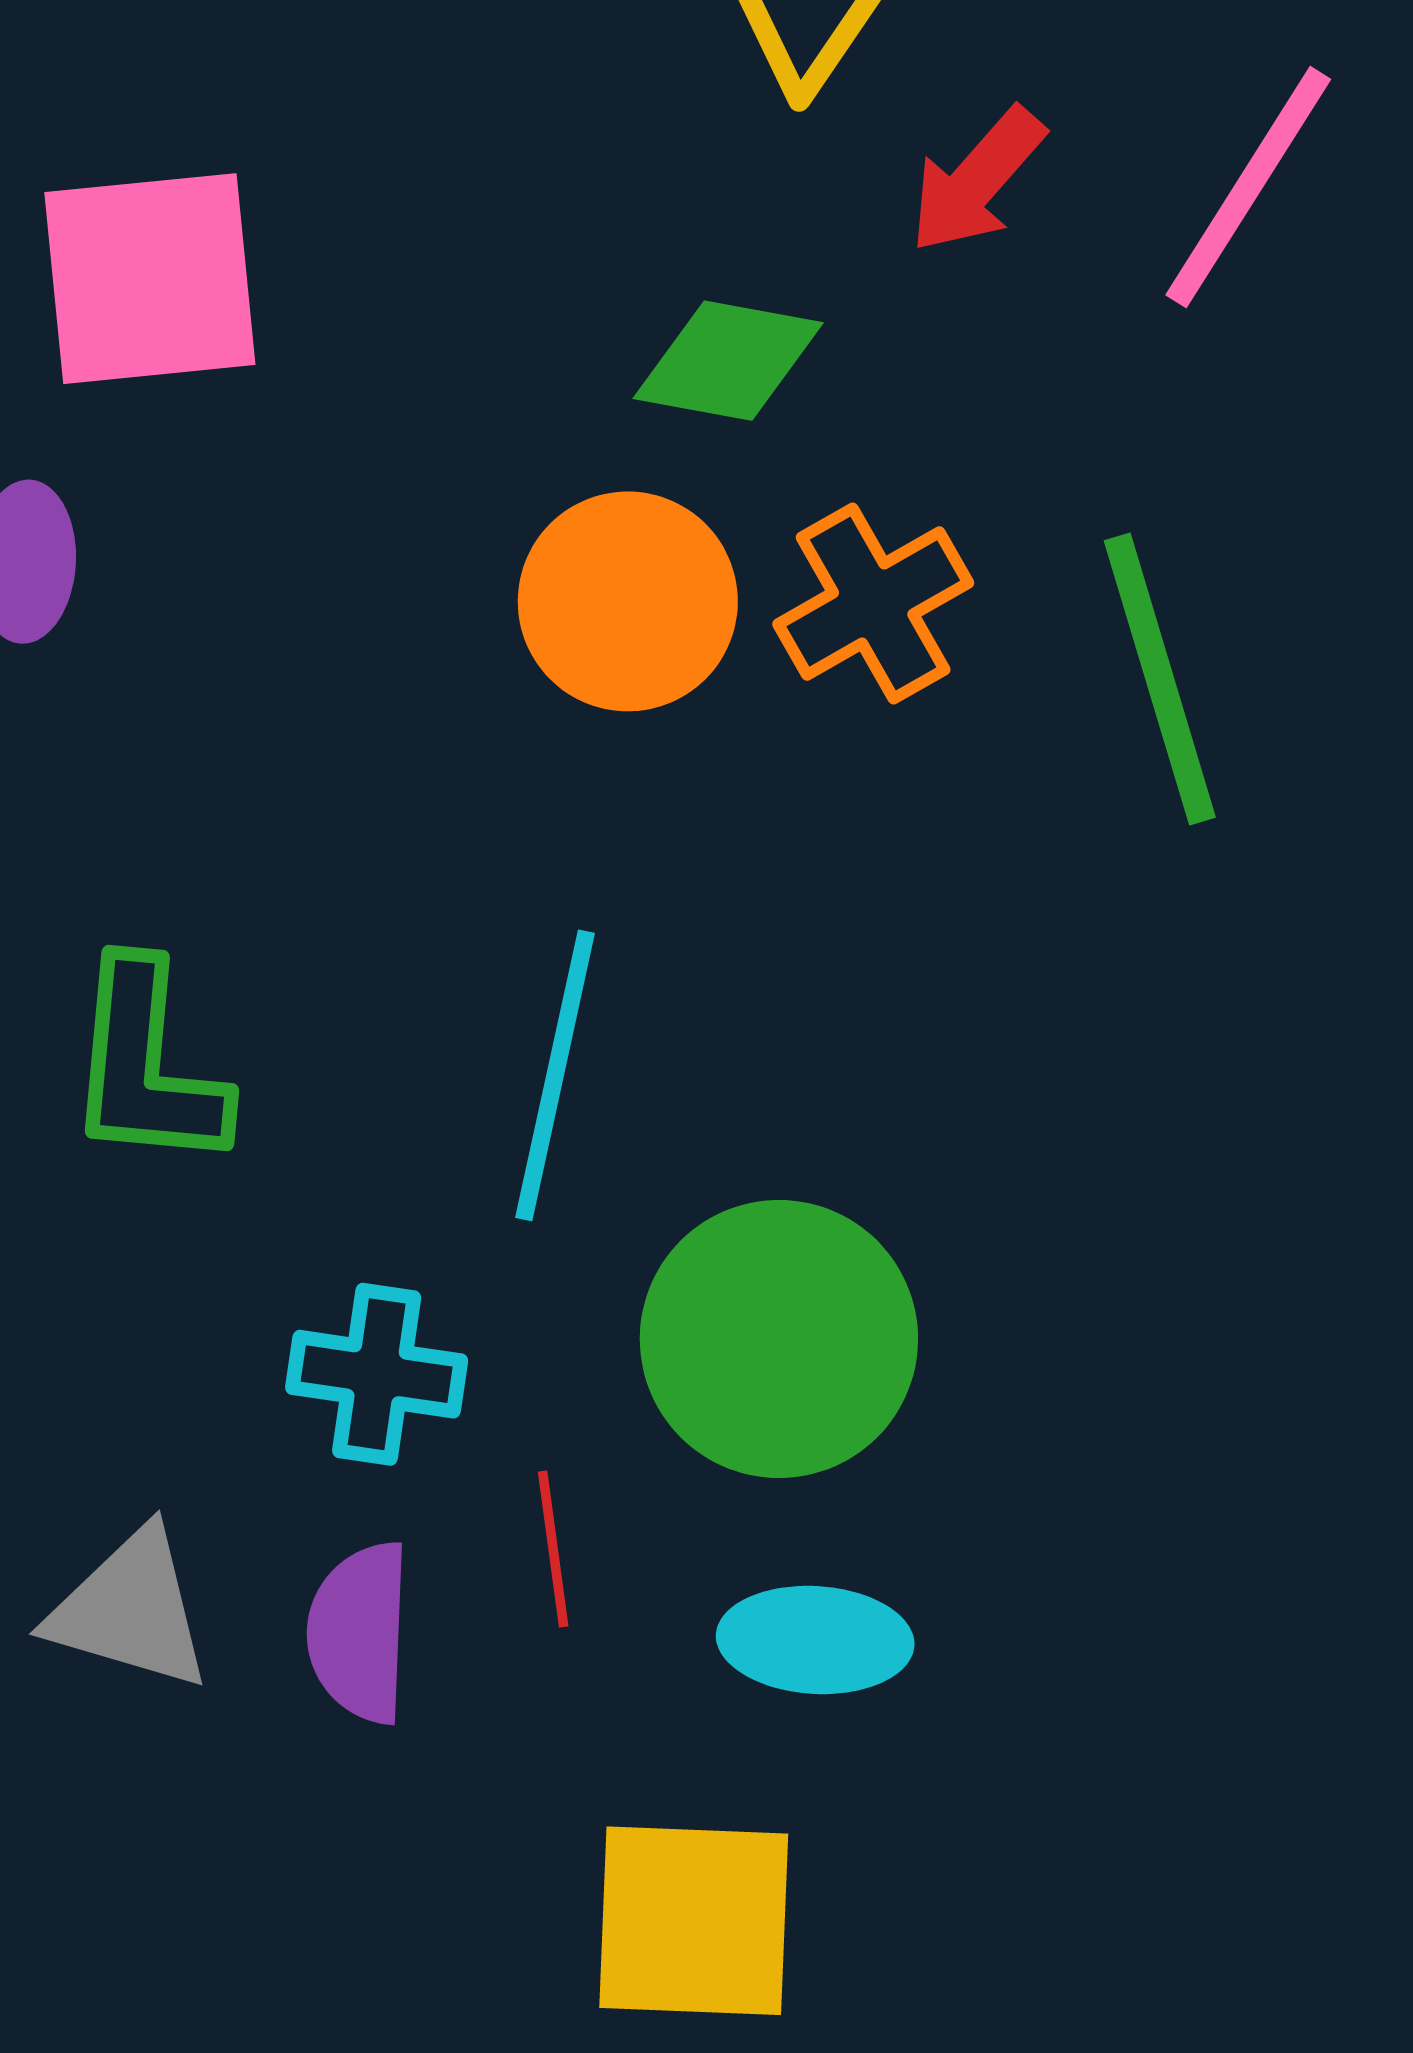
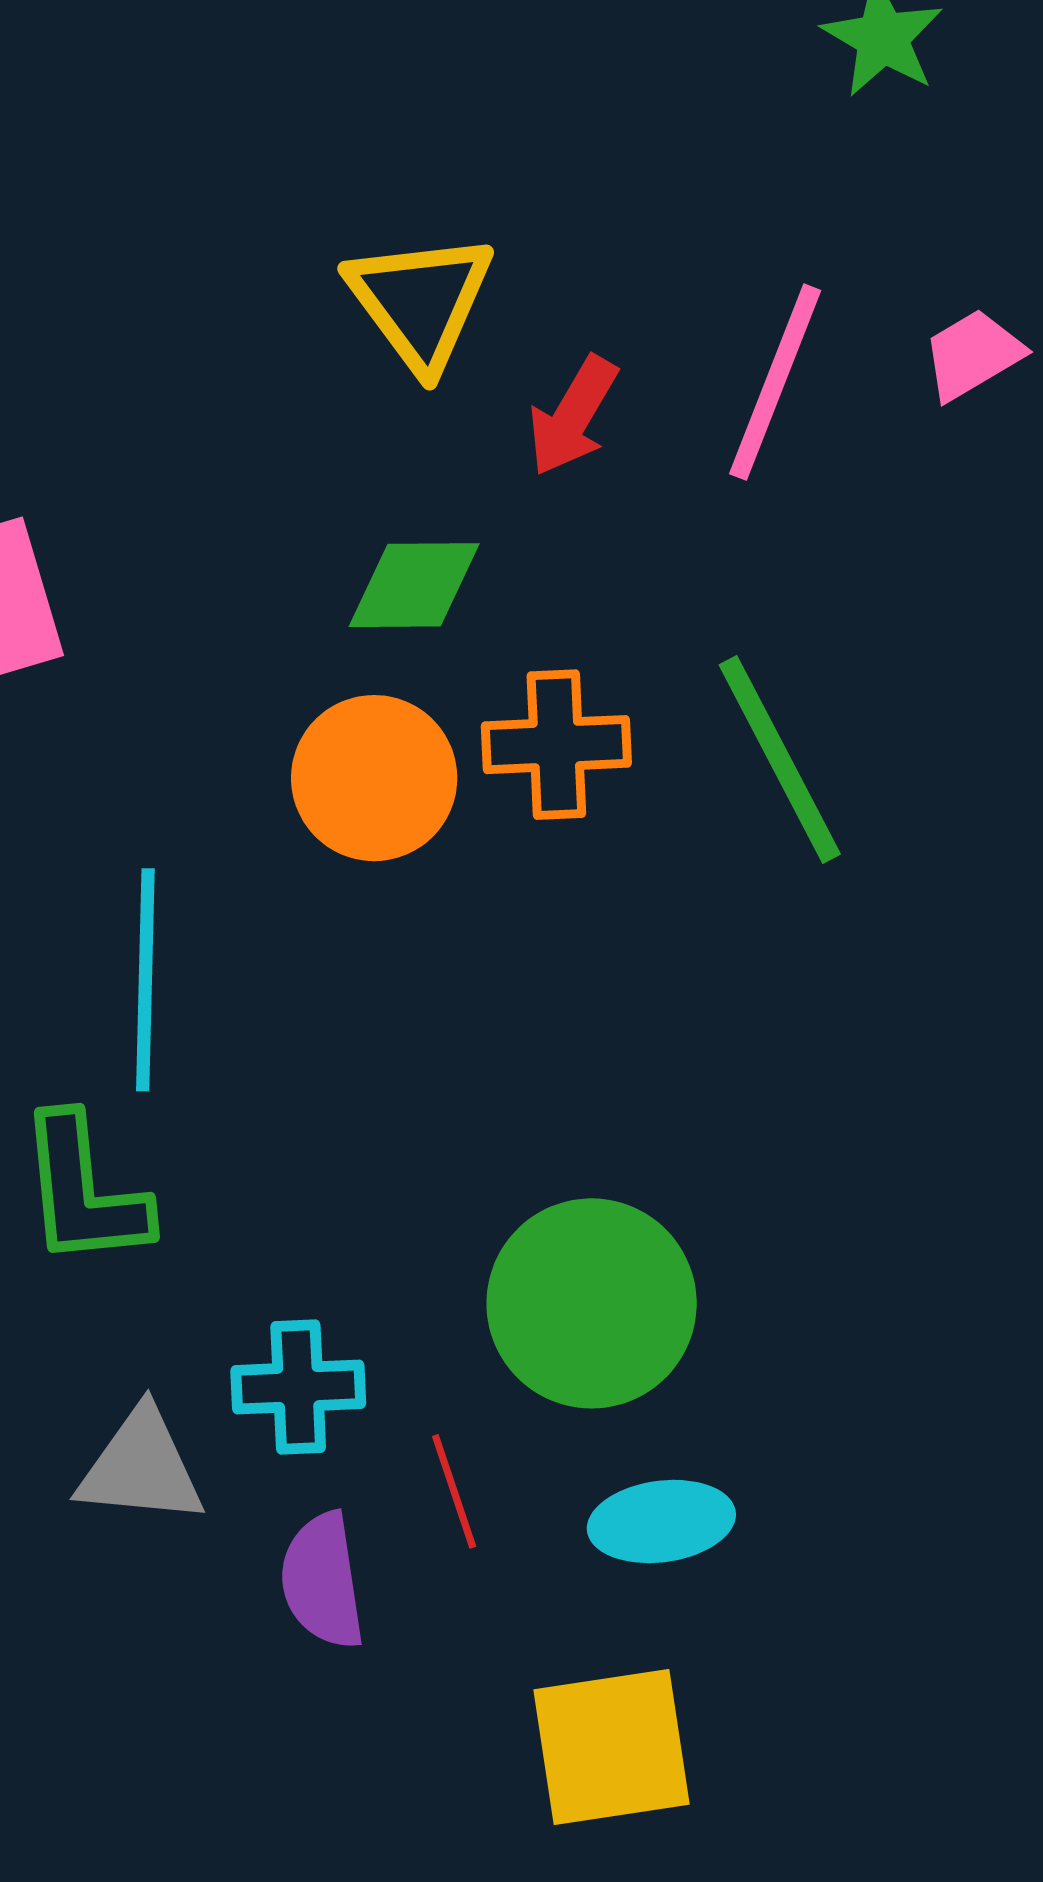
orange cross: (873, 604) -> (556, 745), turned 38
cyan line: (555, 1075) -> (145, 980), moved
gray triangle: (130, 1610) -> (141, 1467), moved

